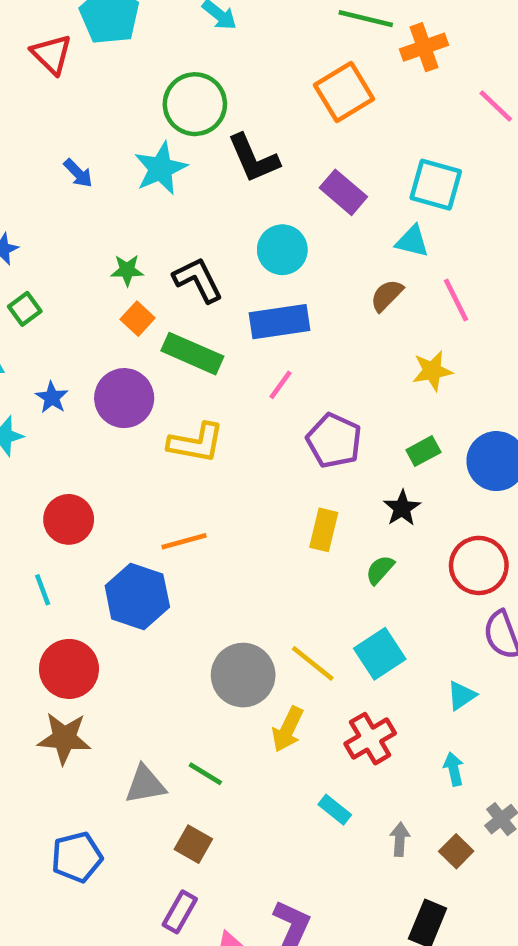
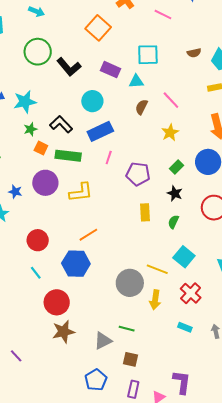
cyan star: (161, 168) -> (25, 102), moved, turned 30
cyan triangle: (412, 241) -> (136, 81), moved
blue pentagon: (77, 857) -> (96, 380), moved

